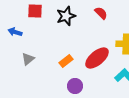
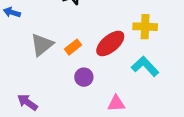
gray triangle: (28, 59) -> (42, 45), moved, size x1.5

